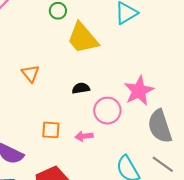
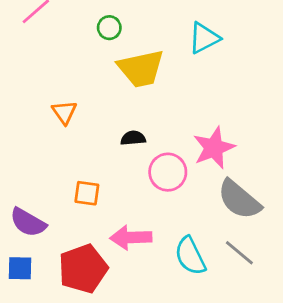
yellow trapezoid: (83, 38) -> (141, 68), turned -66
gray semicircle: (160, 126) -> (239, 200), turned -36
pink arrow: (84, 136) -> (131, 237), moved, size x1.6

